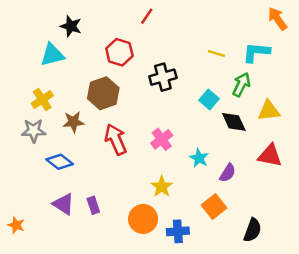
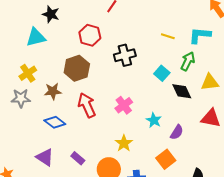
blue diamond: (60, 162) -> (55, 122), moved
purple rectangle: (93, 205) -> (78, 158), moved, turned -32

